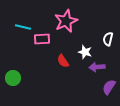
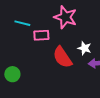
pink star: (66, 21) -> (65, 17), turned -30
red semicircle: (63, 61) -> (62, 57), size x1.6

